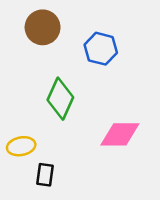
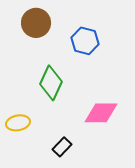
black rectangle: (45, 175) -> (62, 147), moved, turned 36

